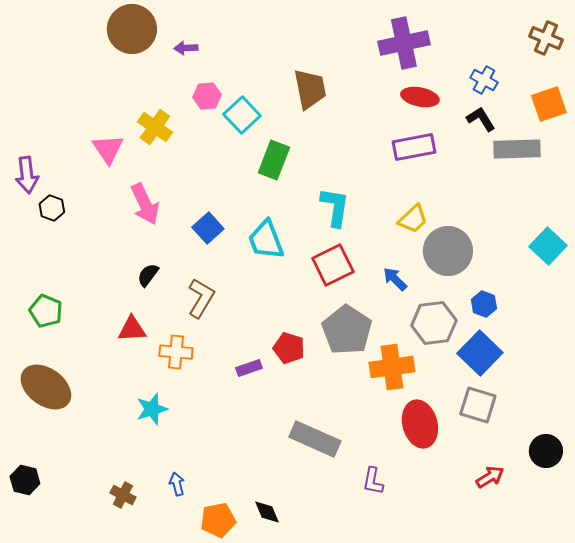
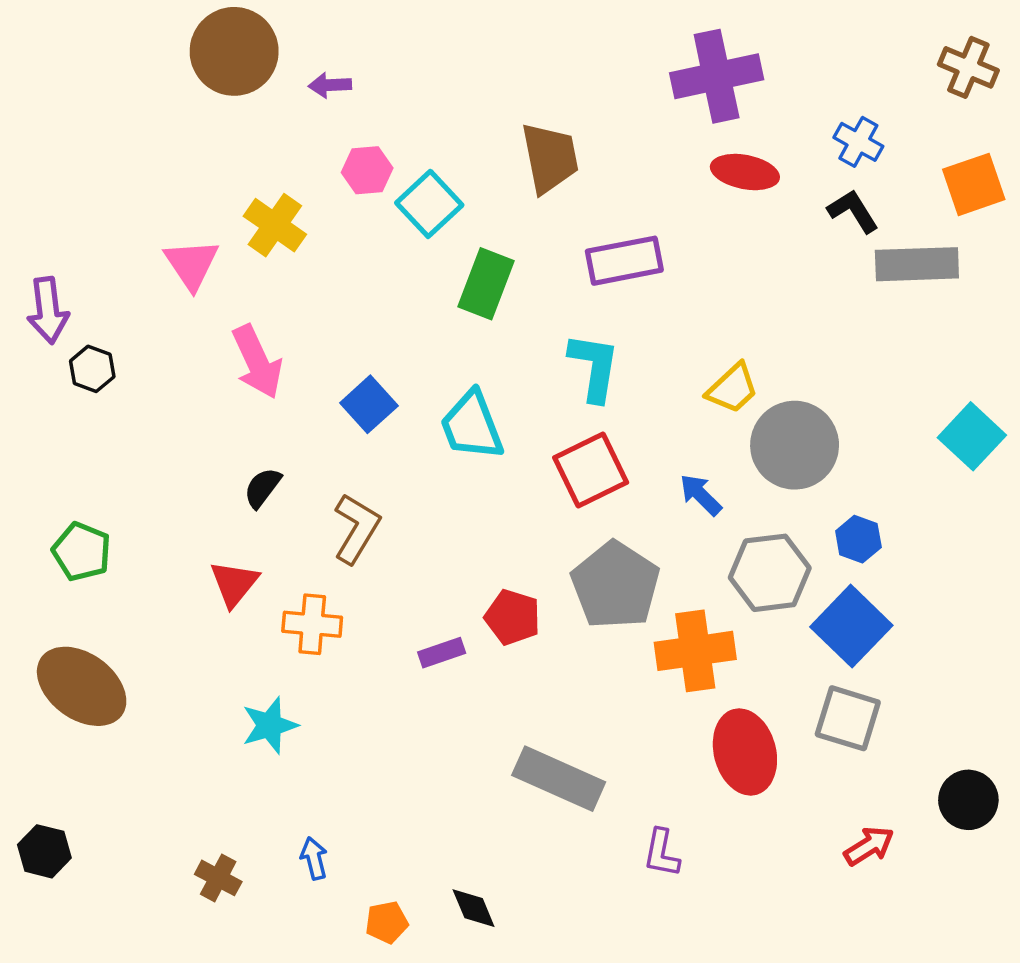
purple rectangle: (414, 147) -> (624, 261), moved
red triangle: (132, 329) -> (234, 583), turned -48
orange pentagon: (218, 520) -> (387, 922), size x0.7

